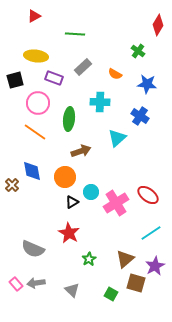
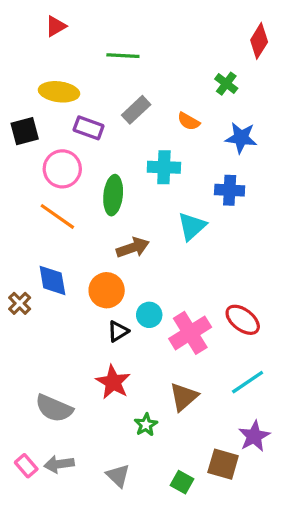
blue cross: (140, 116) -> (230, 190), turned -30
brown triangle: (125, 259) -> (184, 397), moved

